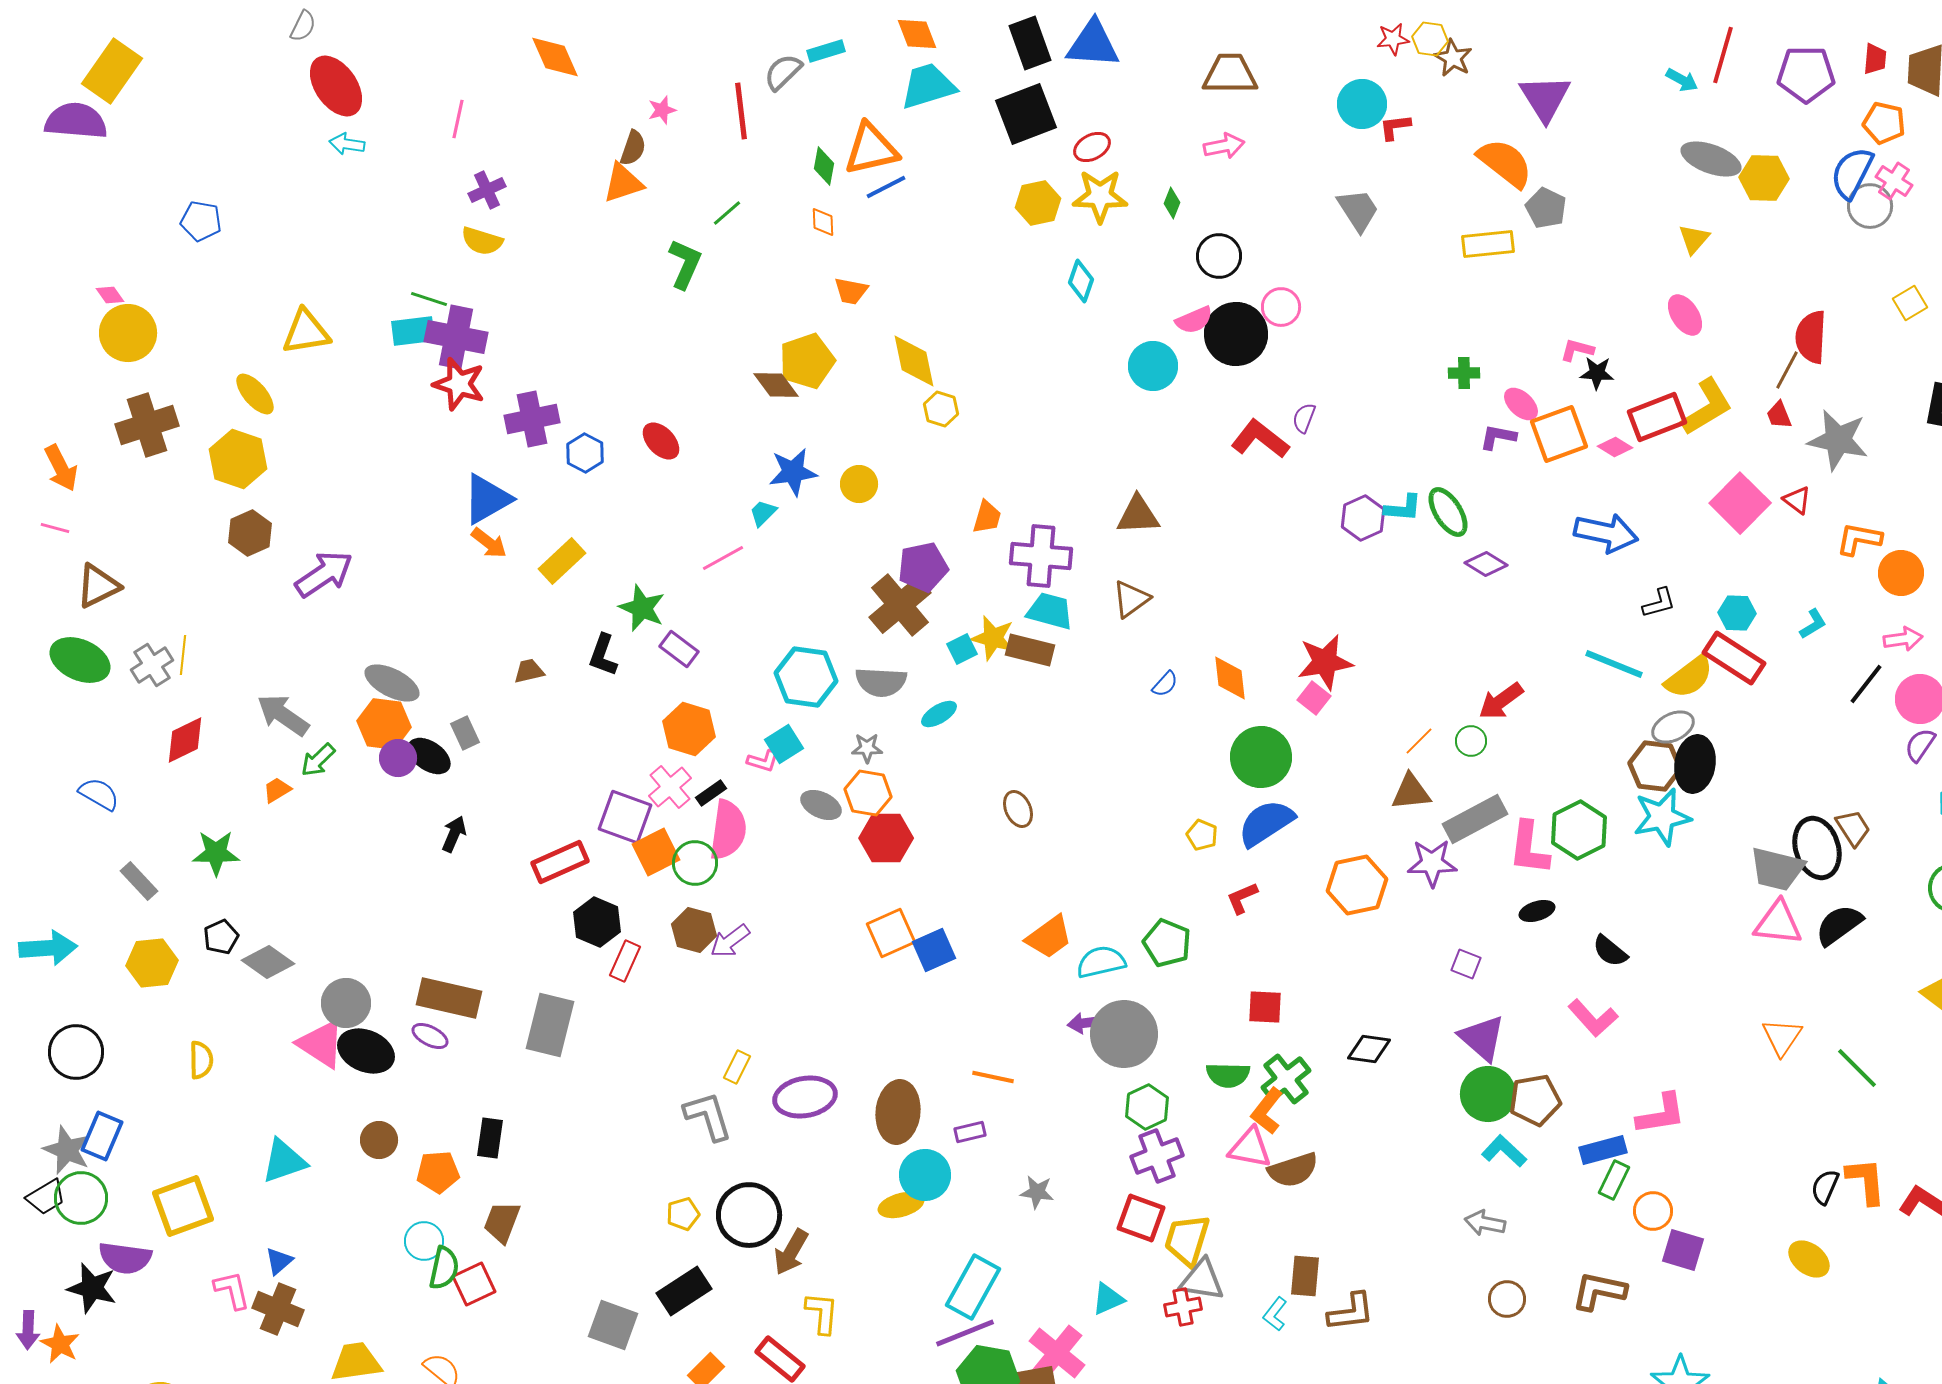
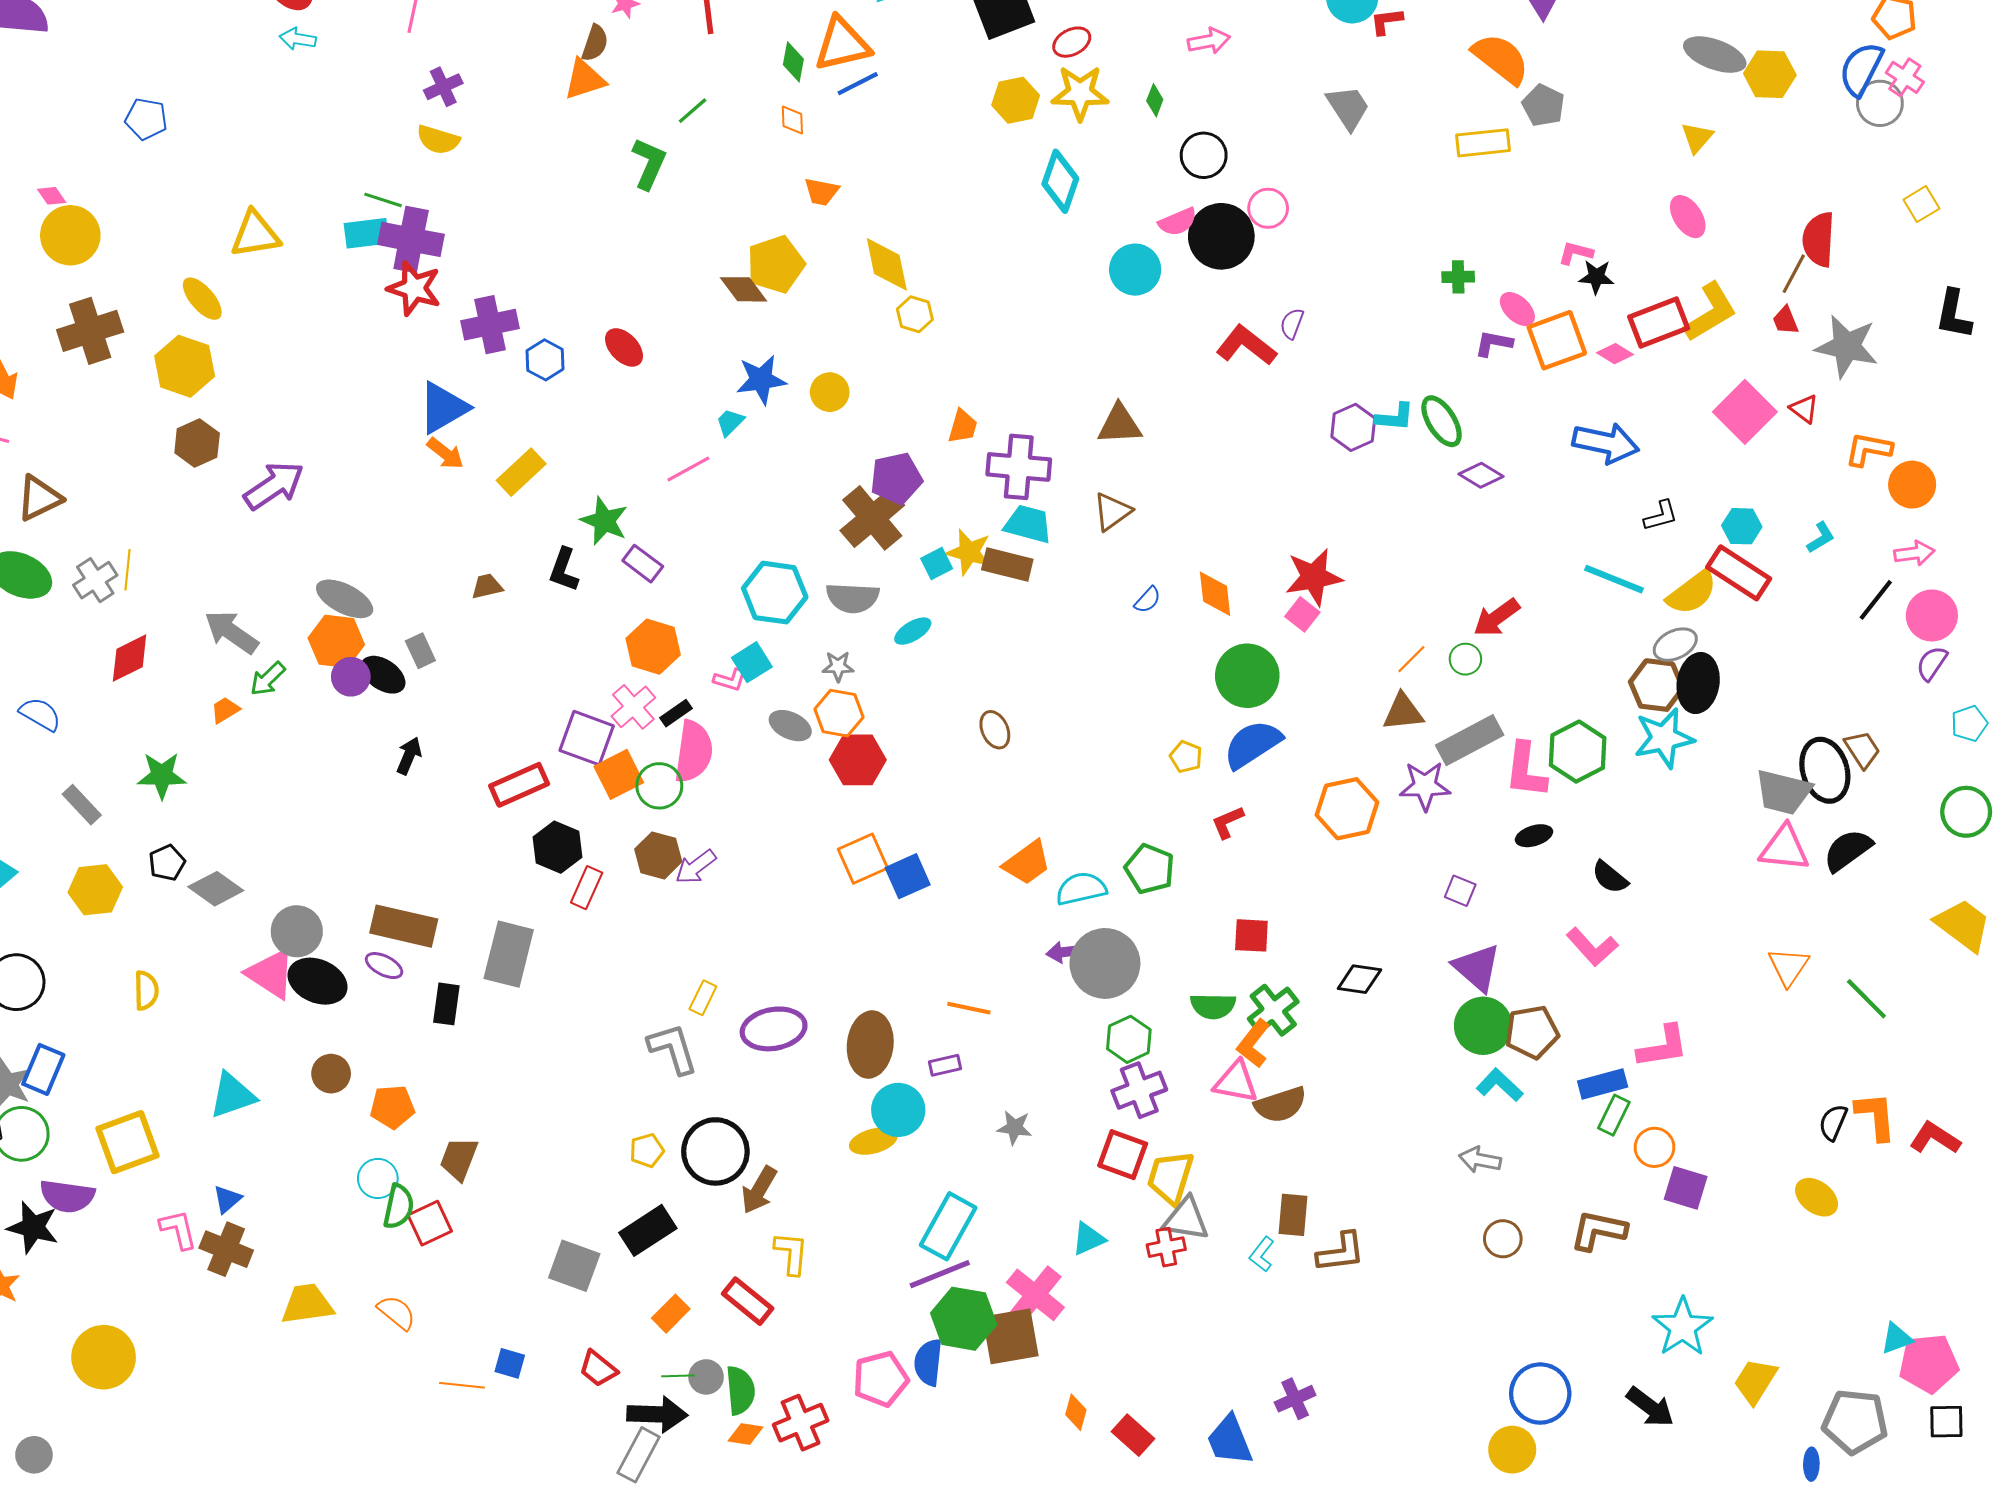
cyan diamond: (1081, 281) -> (1060, 181), size x1.4
black rectangle: (490, 1138) -> (446, 1004), moved

